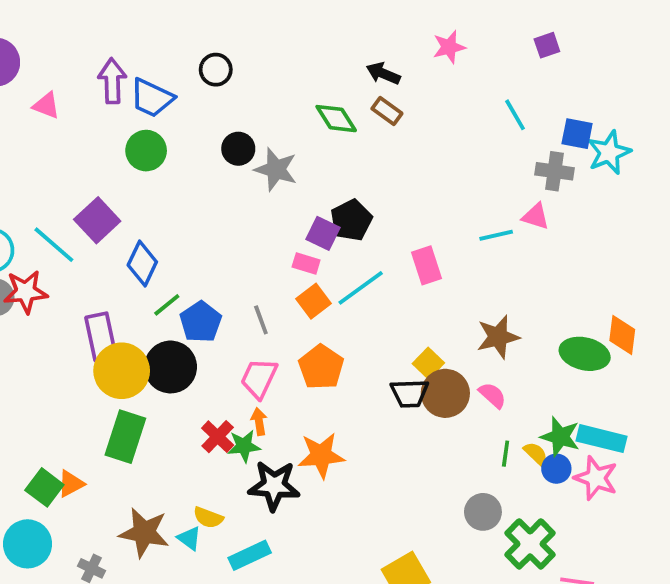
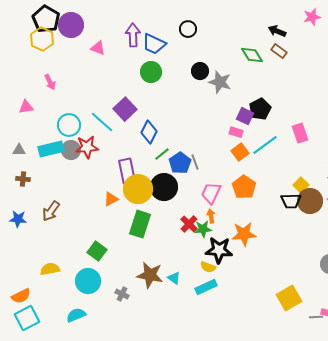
gray line: (261, 320) -> (195, 162), moved
orange triangle: (71, 484) -> (111, 199), moved
yellow semicircle: (208, 518) -> (208, 267), moved

